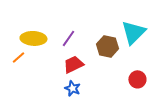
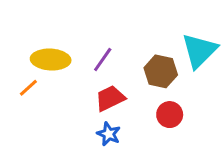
red circle: (137, 79) -> (170, 115), moved

